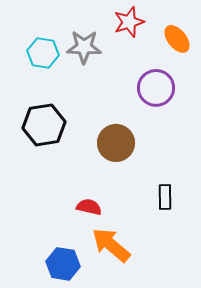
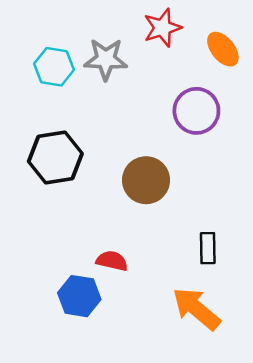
orange arrow: (111, 245) -> (196, 309), moved
blue hexagon: (63, 264) -> (79, 296), moved

